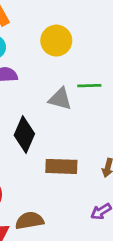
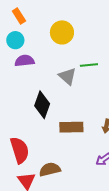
gray triangle: (60, 99) -> (68, 76), turned 30

